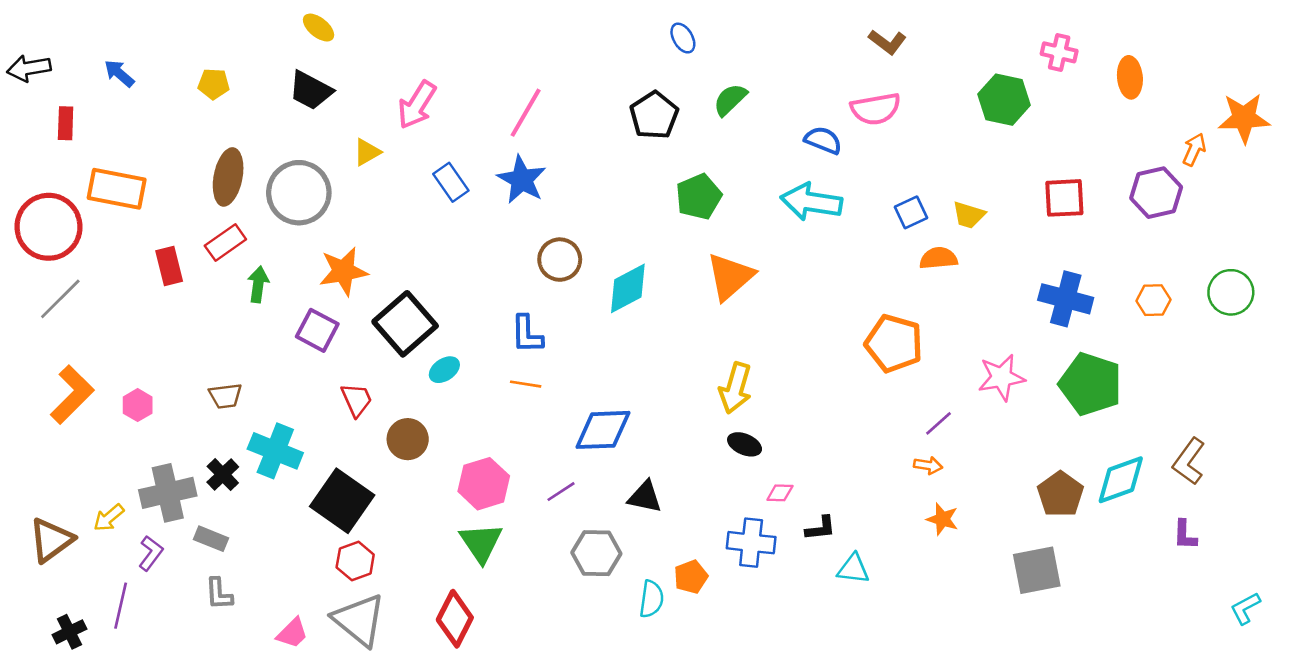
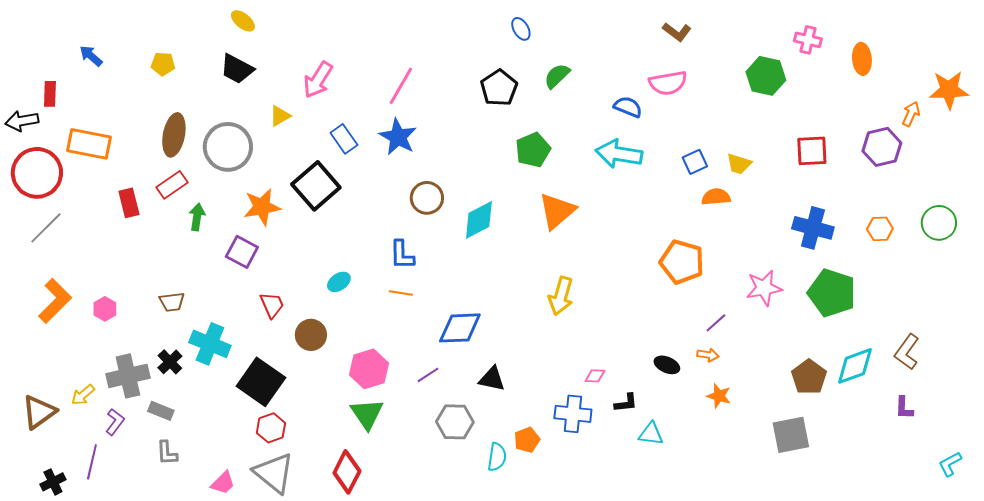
black arrow: (29, 68) -> (22, 121), moved
black square: (405, 324) -> (316, 186), moved
black ellipse: (745, 444) -> (667, 365), moved

